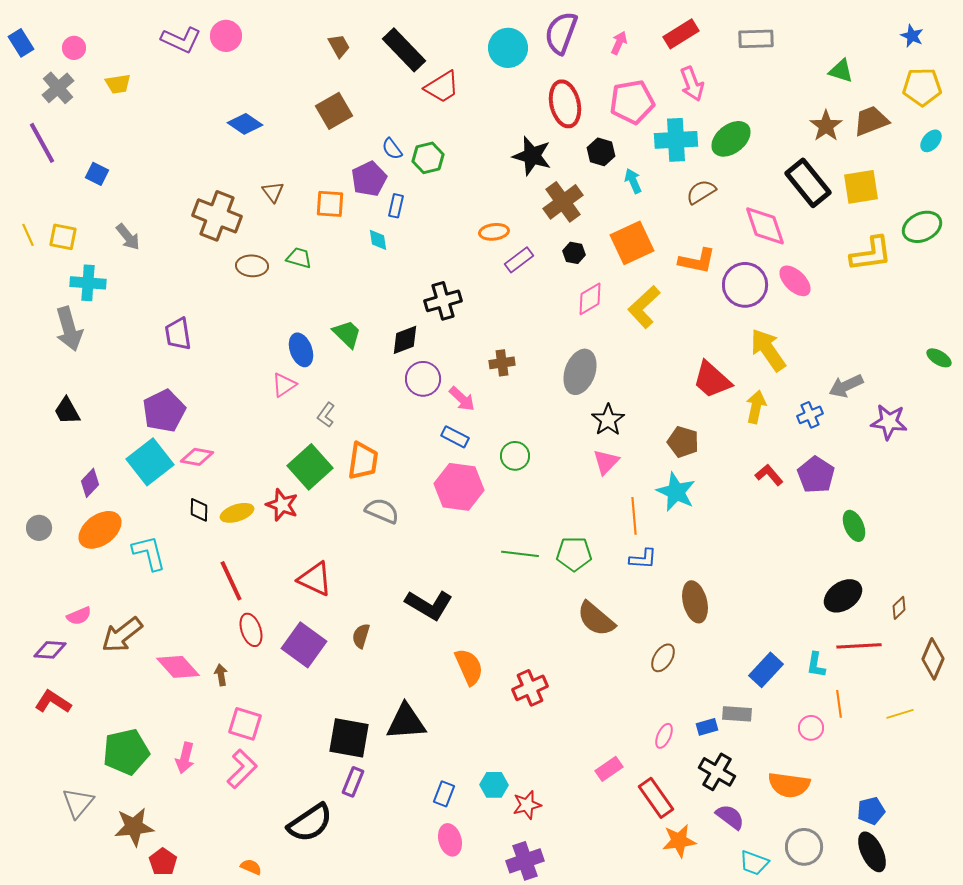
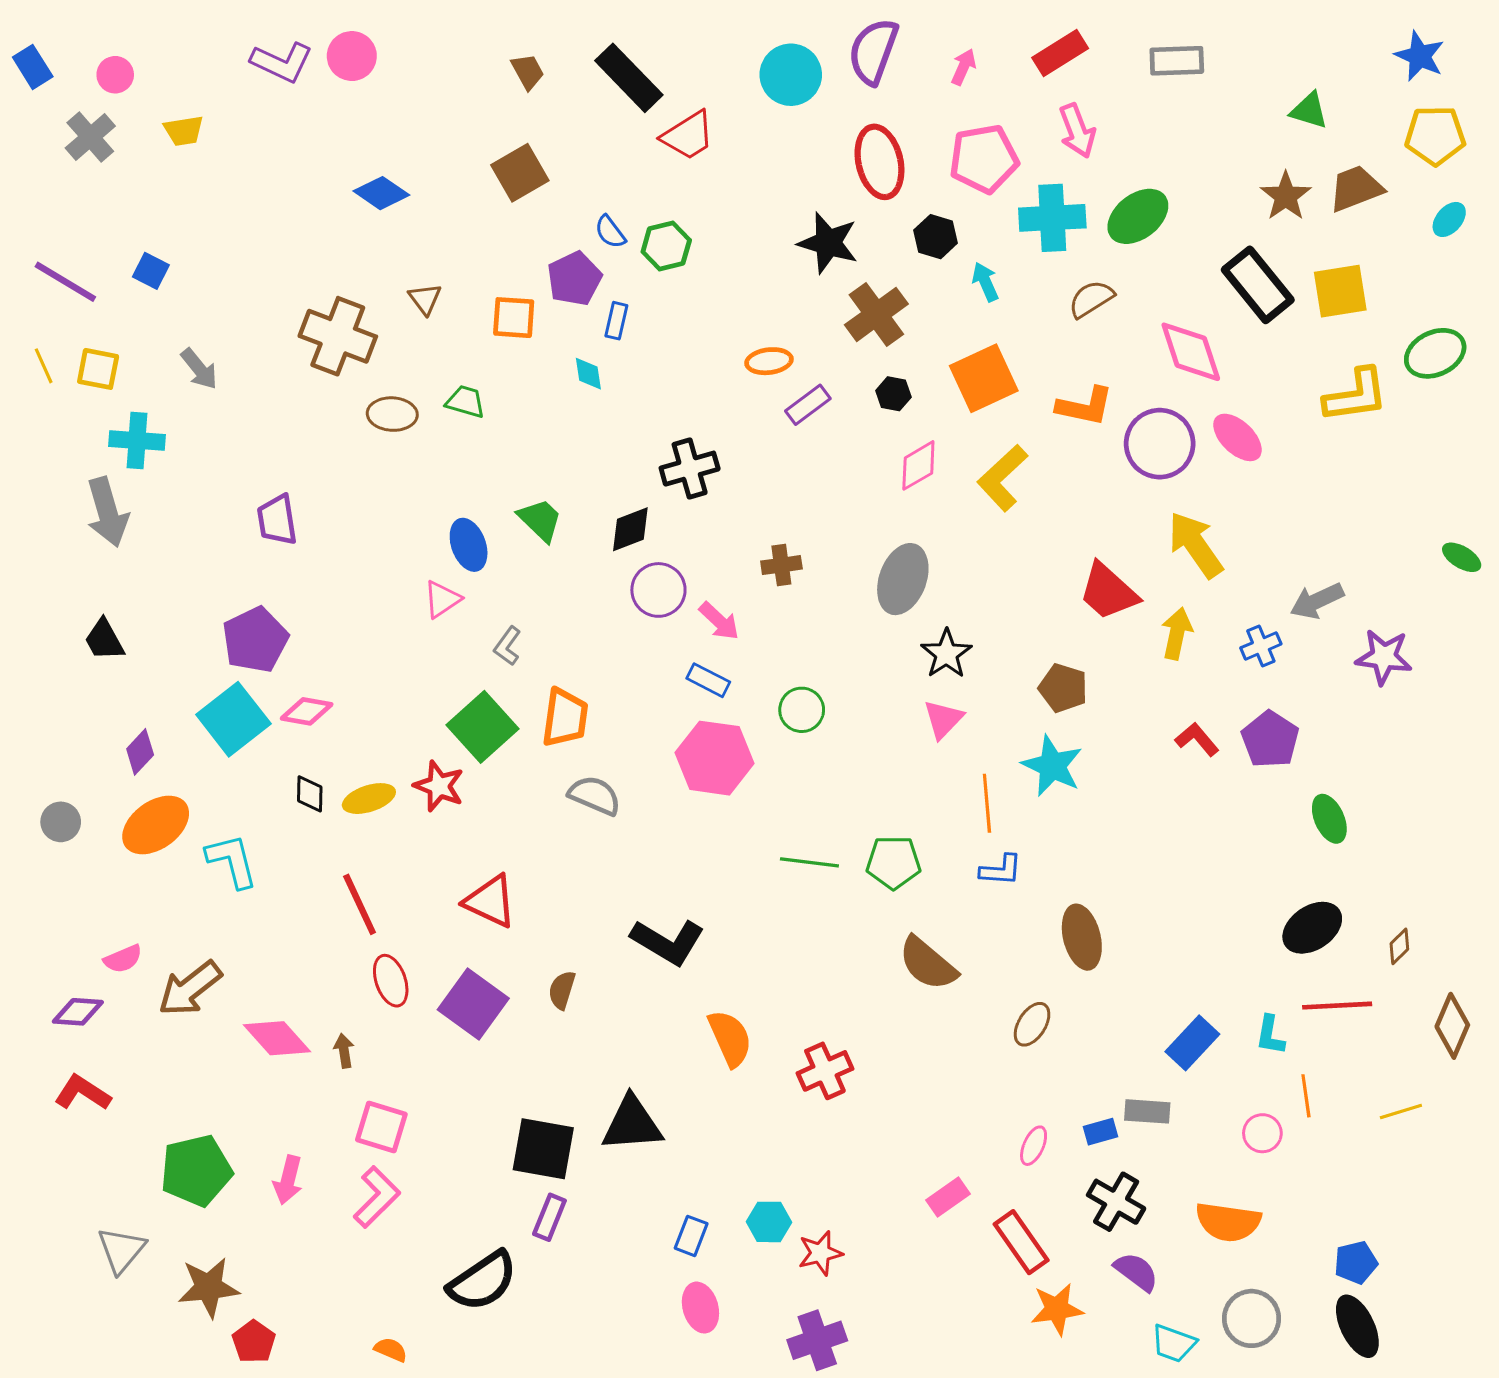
blue star: (912, 36) -> (1420, 56), size x1.4
purple line: (42, 143) -> (65, 282), moved, turned -30

